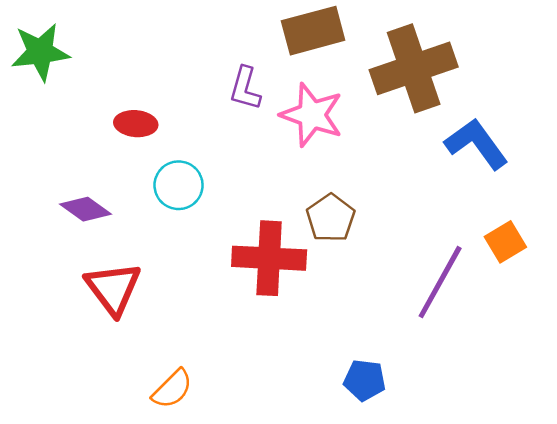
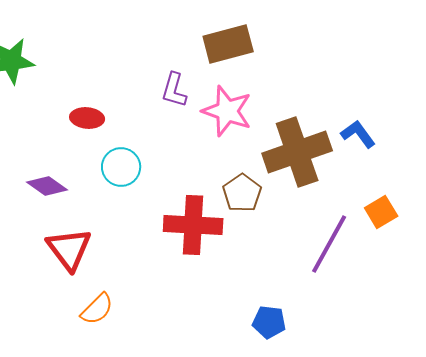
brown cross: (414, 68) -> (297, 152), moved
blue L-shape: (477, 144) -> (358, 134), size x0.7
orange semicircle: (172, 389) -> (97, 309), moved

